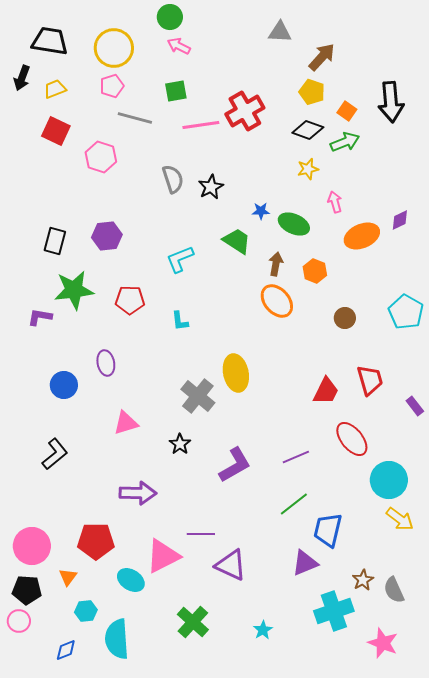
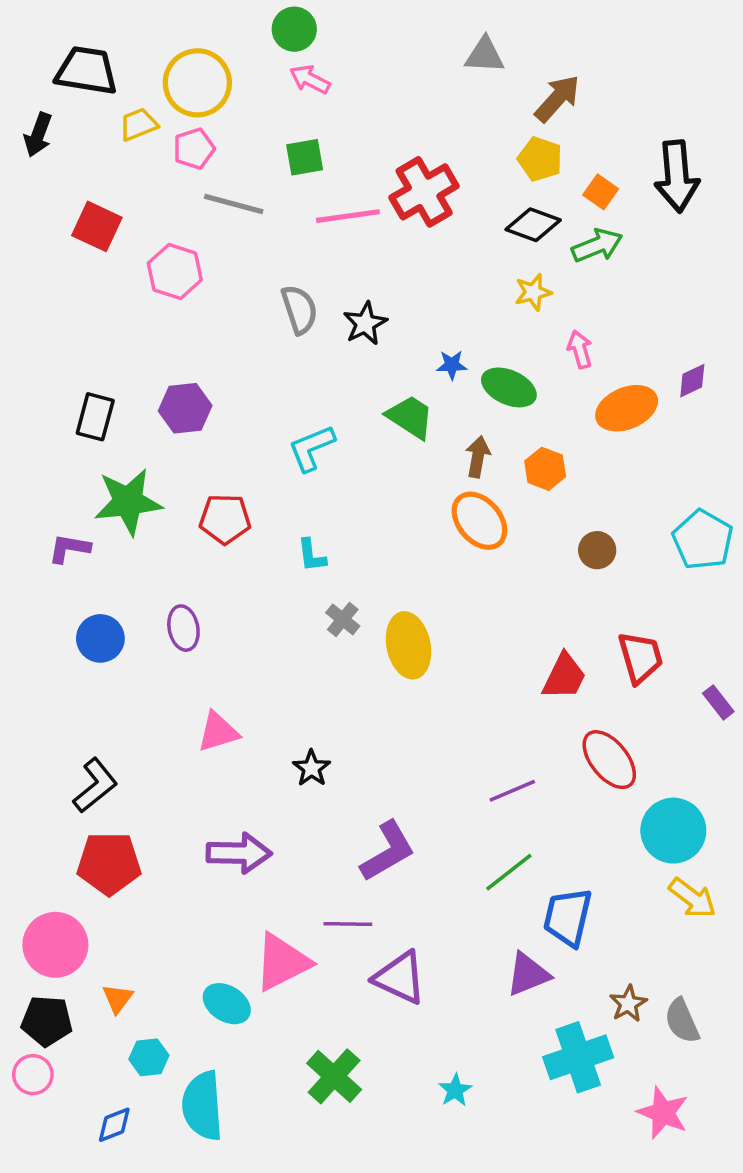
yellow trapezoid: (55, 89) -> (138, 124), moved
blue circle: (64, 385) -> (100, 638), moved
gray cross: (198, 396) -> (343, 619), moved, size x0.6
purple L-shape: (235, 465) -> (388, 851), moved
red pentagon: (96, 541) -> (109, 863), moved

